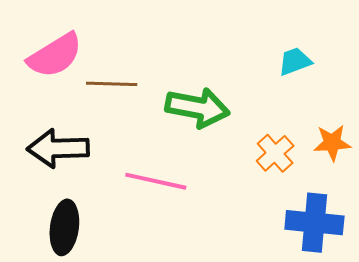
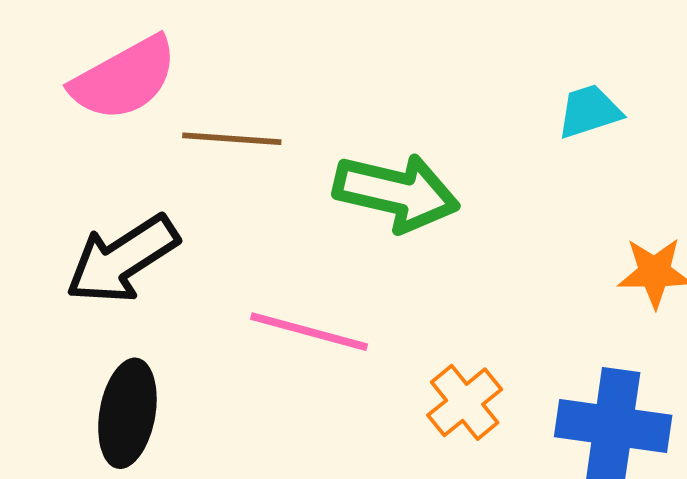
black arrow: (58, 148) -> (122, 259), turned -34
orange cross: (275, 153) -> (465, 402), moved

